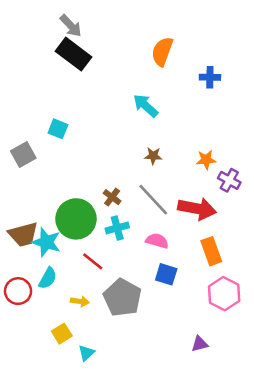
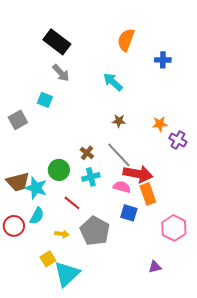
gray arrow: (71, 26) -> (61, 73), moved
red arrow: (197, 209) -> (138, 174), moved
green circle: (76, 219) -> (59, 170), size x0.7
orange rectangle: (211, 251) -> (148, 194), moved
cyan triangle: (86, 353) -> (67, 274), size x2.0

